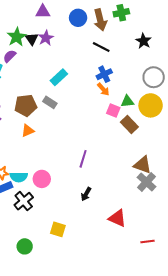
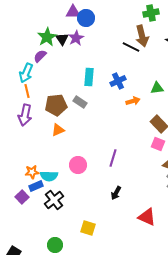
blue circle: (78, 18) -> (86, 18), moved
brown arrow: (100, 20) -> (142, 36), moved
blue cross: (104, 74) -> (118, 81), moved
cyan rectangle: (59, 77) -> (89, 77), turned -42
orange arrow: (103, 89) -> (133, 101), moved, turned -64
green triangle: (127, 101) -> (157, 88), moved
pink square: (113, 110) -> (158, 144), moved
pink circle: (42, 179) -> (78, 165), moved

